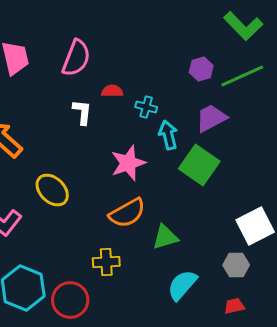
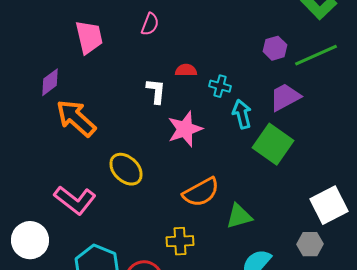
pink semicircle: (76, 58) -> (150, 24), moved, size x0.6
pink star: (128, 163) -> (185, 129), moved

